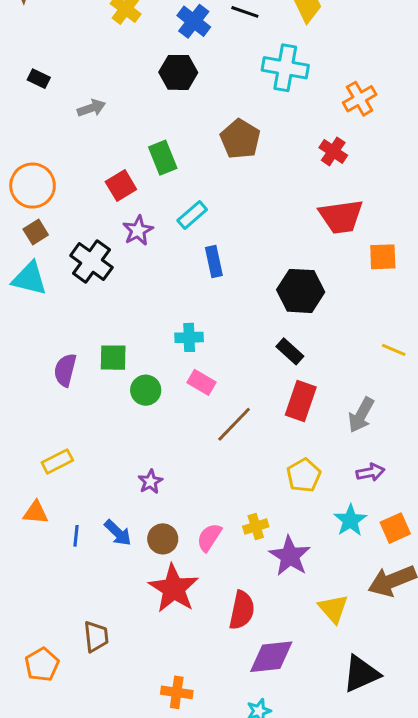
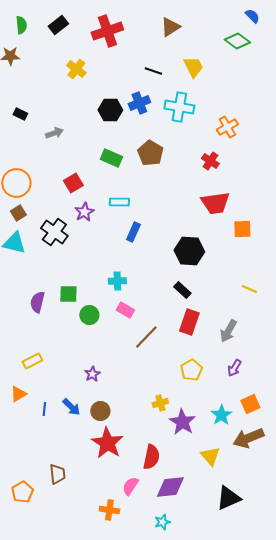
blue cross: (194, 21) -> (139, 103), moved, turned 30
green rectangle: (163, 158) -> (111, 158), moved, turned -45
cyan rectangle: (192, 215) -> (119, 202), turned 42
blue rectangle: (214, 261) -> (133, 232), turned 36
purple arrow: (370, 472) -> (234, 368), turned 132
orange triangle: (36, 513) -> (18, 394), turned -36
cyan star: (350, 520) -> (221, 415), moved
pink semicircle: (209, 537) -> (130, 486), moved

